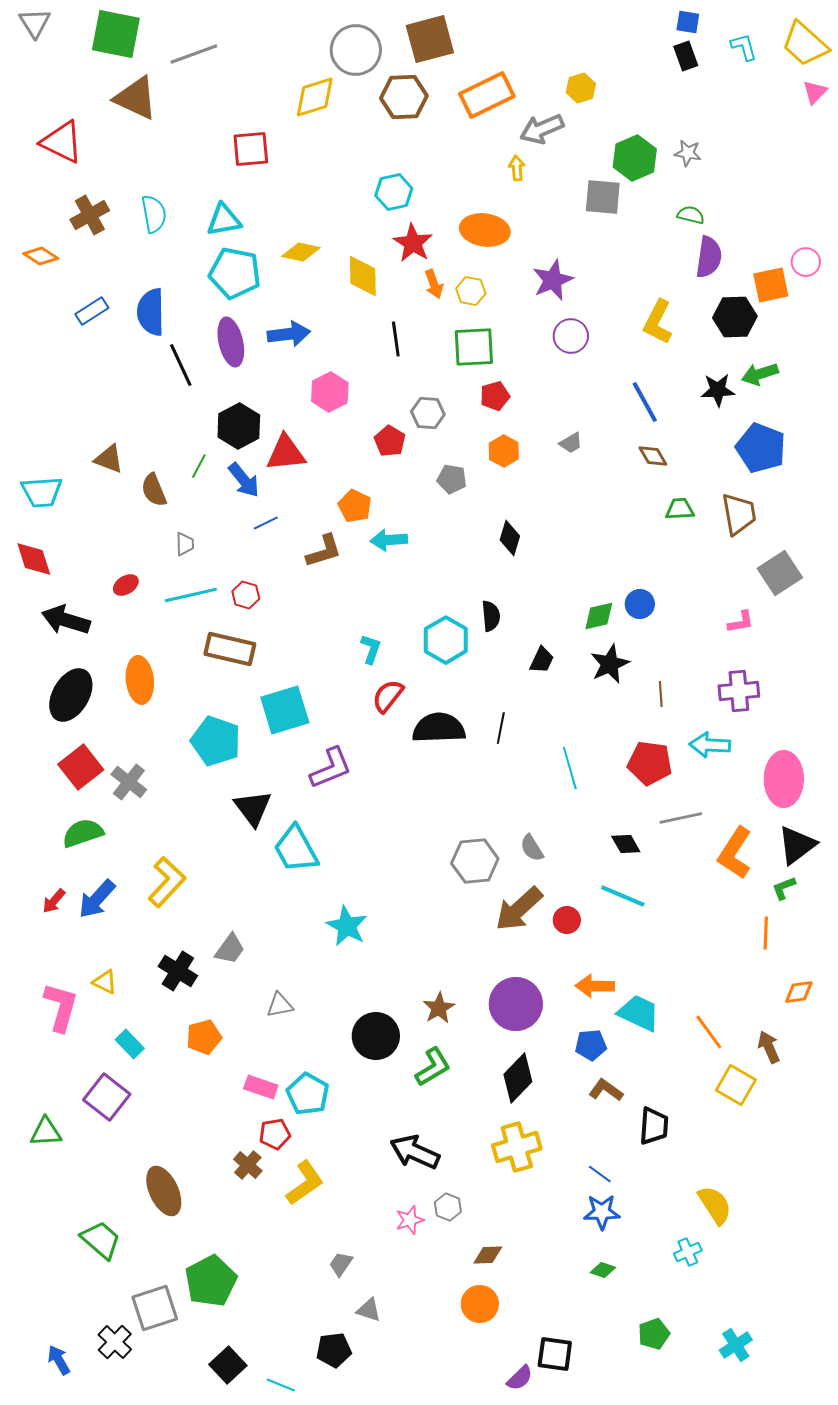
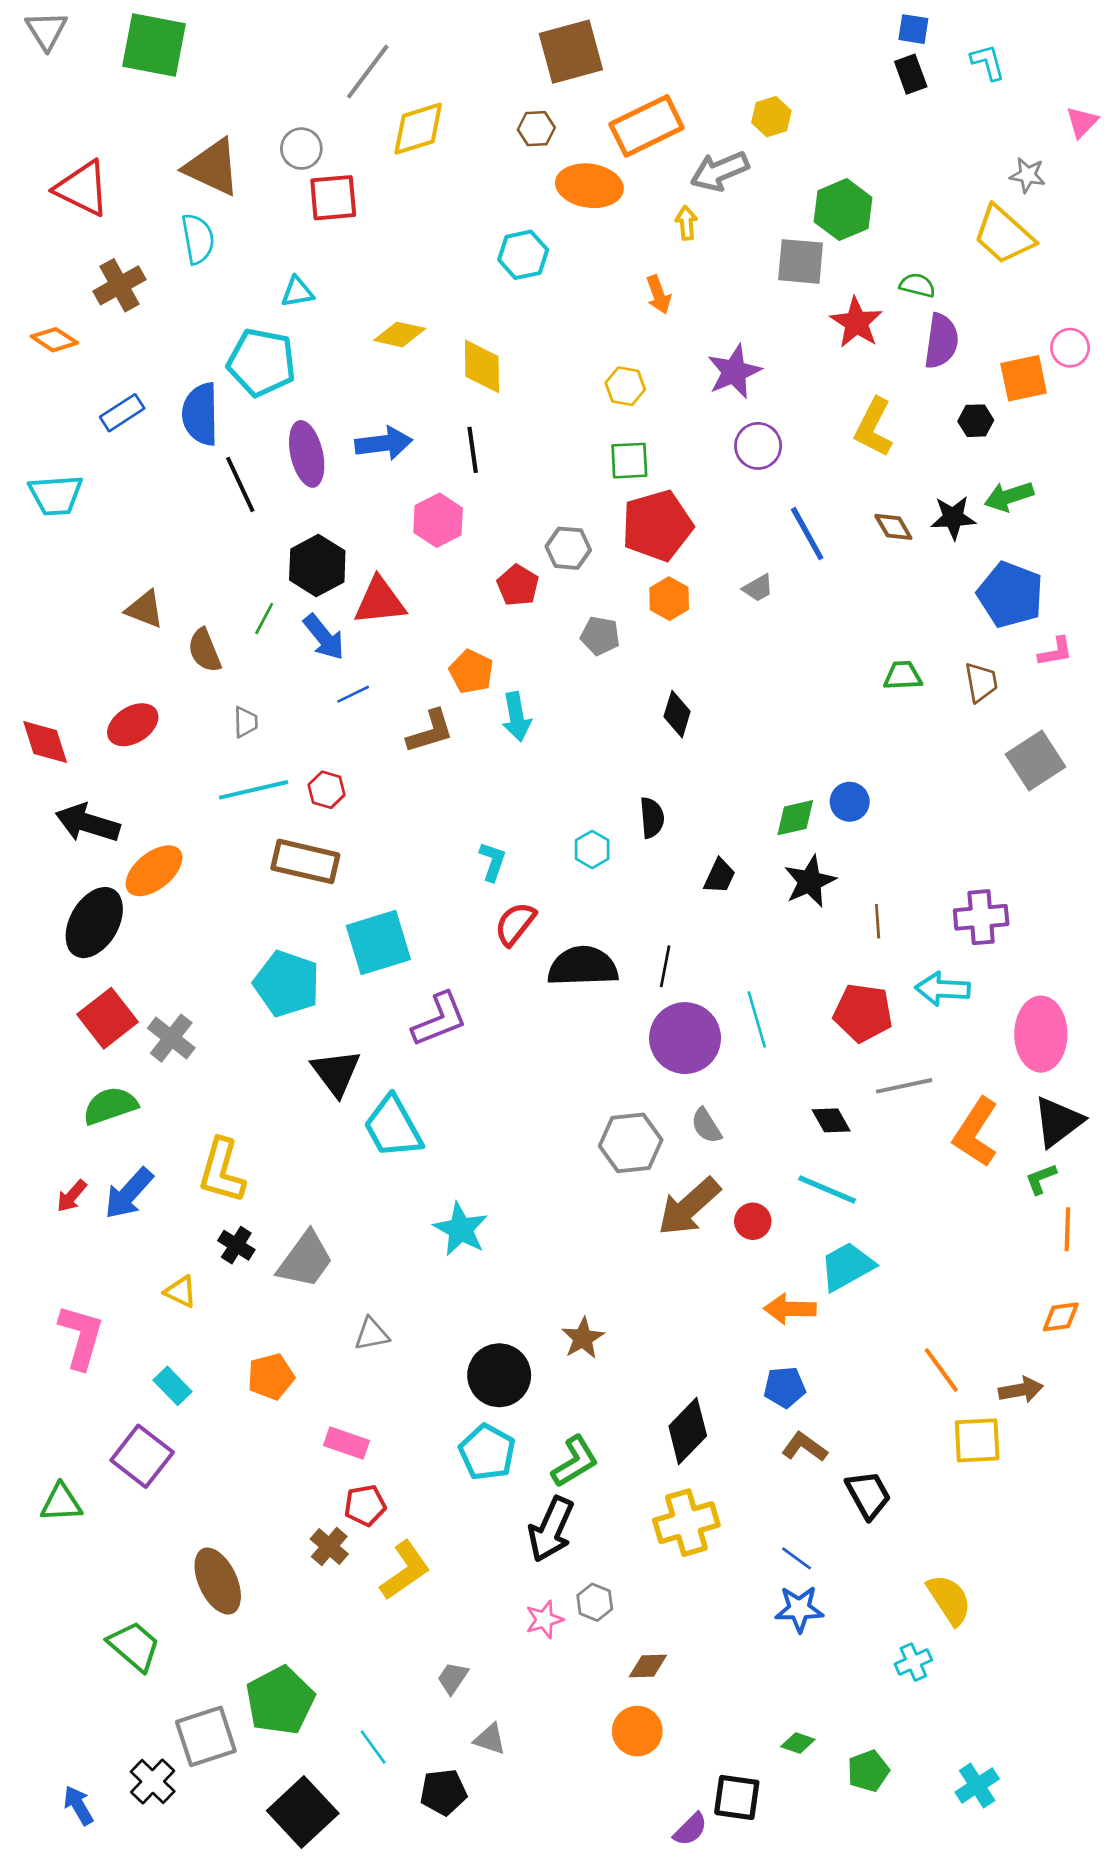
yellow trapezoid: (805, 44) -> (1004, 235), moved
gray circle: (356, 50) -> (301, 149), moved, size x0.6
gray line: (194, 54) -> (368, 72), moved, turned -33
brown hexagon: (404, 97) -> (536, 129), size x0.6
brown triangle: (136, 98) -> (212, 167), moved
gray star: (688, 153) -> (1028, 175), moved
cyan semicircle: (154, 214) -> (198, 239), moved
cyan triangle: (224, 220) -> (297, 292), size x0.7
orange ellipse: (485, 230) -> (589, 186), moved
red star: (413, 243) -> (856, 322), moved
cyan pentagon: (235, 273) -> (262, 362), moved
orange arrow: (434, 284) -> (658, 295), moved
black hexagon: (735, 317) -> (976, 421), size x0.6
black line: (396, 339) -> (473, 450), moved
green square: (474, 347) -> (629, 461), size x0.7
red pentagon: (495, 396) -> (657, 526), size x1.8
blue line: (645, 402) -> (807, 534), moved
brown diamond: (653, 456) -> (893, 527), moved
cyan trapezoid: (42, 492) -> (56, 495), moved
brown trapezoid: (739, 514) -> (981, 682), size x0.7
cyan arrow: (389, 540) -> (516, 717), turned -96
red ellipse: (126, 585) -> (133, 725), moved, size x1.5
pink L-shape: (741, 622) -> (1055, 652), moved
cyan hexagon: (446, 640) -> (592, 850), size x0.6
orange ellipse: (140, 680) -> (154, 871), moved, turned 57
yellow L-shape: (167, 882) -> (222, 1171), turned 153
orange line: (766, 933) -> (1067, 1229), moved
gray trapezoid: (230, 949) -> (305, 1260), size x1.4
black cross: (178, 971) -> (236, 1245), moved, size x0.7
yellow triangle: (105, 982) -> (181, 1292), moved
purple circle: (516, 1004) -> (685, 1038), moved
cyan trapezoid: (639, 1013) -> (847, 1266), moved, turned -54
brown arrow: (769, 1047) -> (1021, 1390), turned 104
green L-shape: (433, 1067) -> (575, 1462), moved
yellow square: (736, 1085) -> (977, 1440), turned -33
cyan pentagon: (308, 1094) -> (487, 1452), moved
black trapezoid: (654, 1126) -> (868, 1495), turned -33
black arrow: (415, 1152) -> (551, 1529), turned -90
green diamond: (603, 1270) -> (798, 1743), moved
black square: (228, 1365) -> (303, 1812), size x1.4
cyan line: (281, 1385) -> (373, 1747), moved, turned 32

